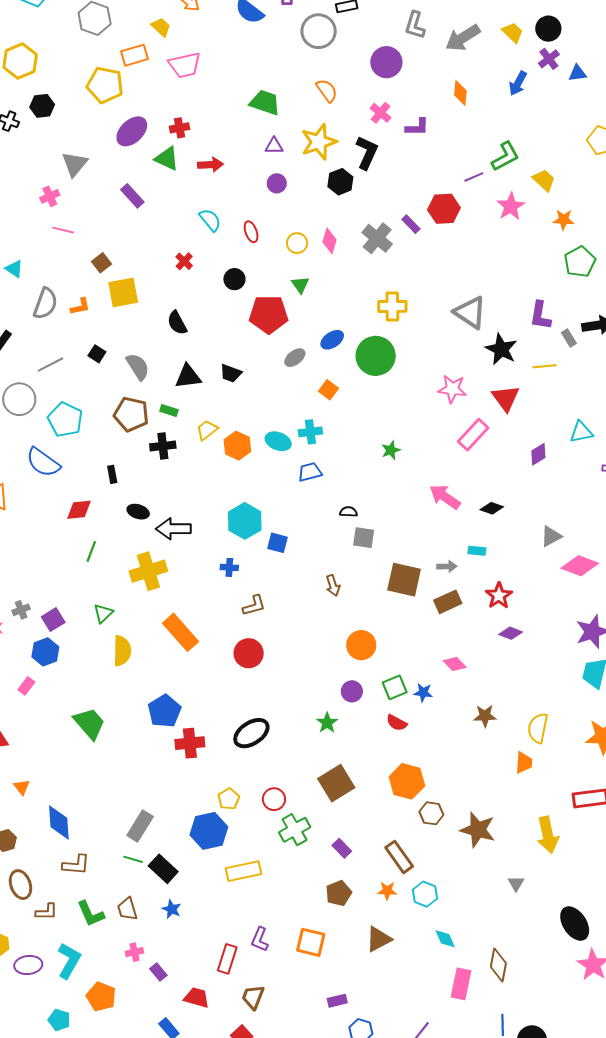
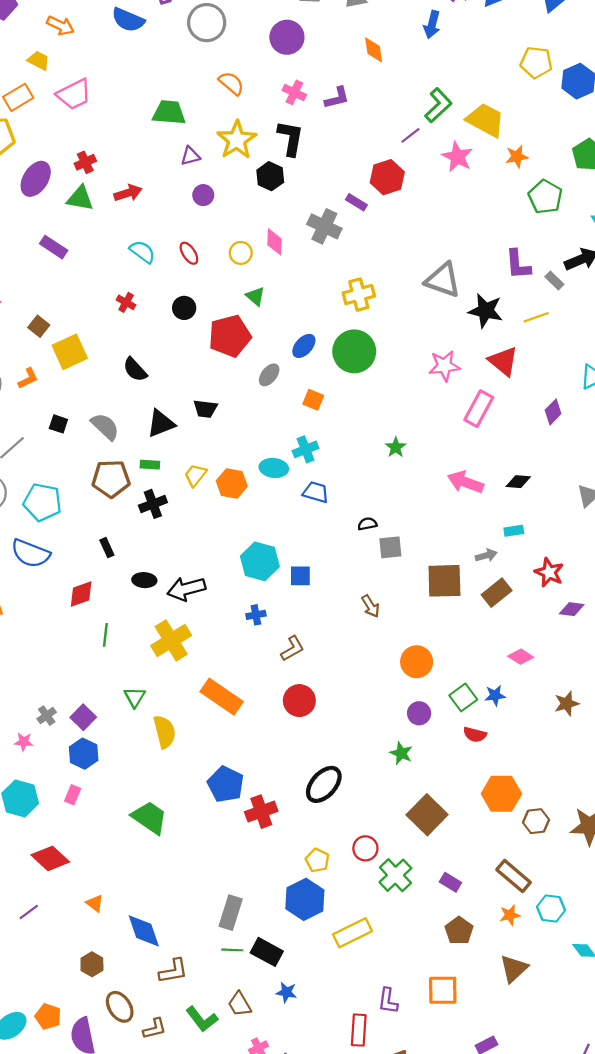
yellow trapezoid: (544, 180) -> (485, 120), size x1.5
blue trapezoid: (310, 472) -> (316, 492), turned 45

